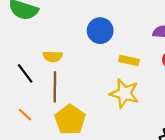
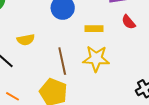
brown line: (55, 87) -> (62, 61), moved

